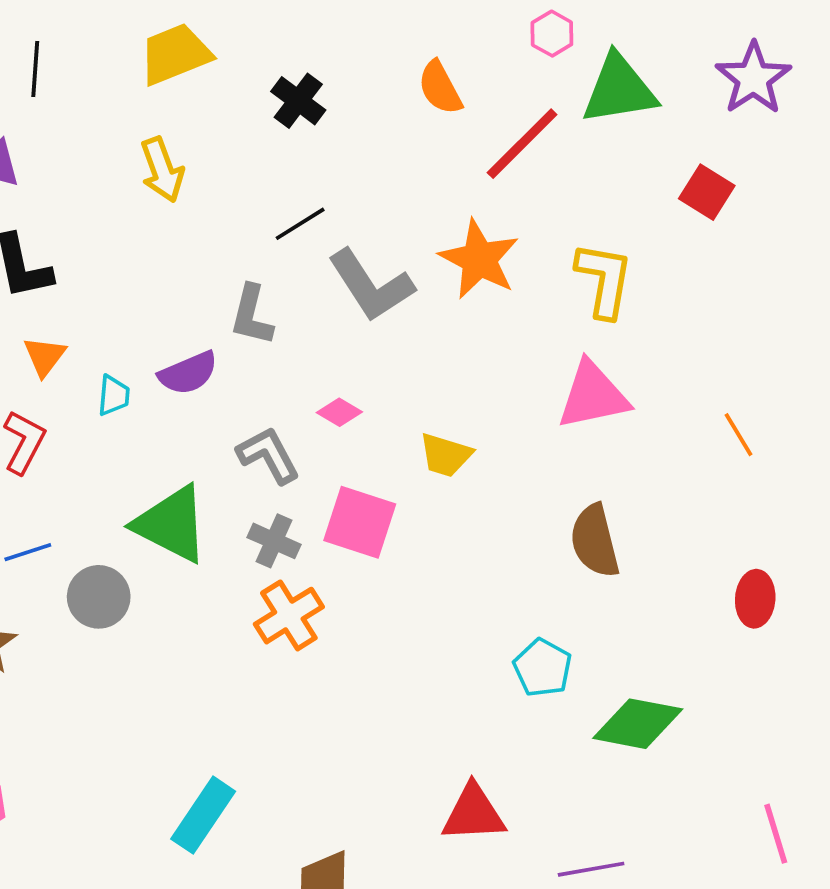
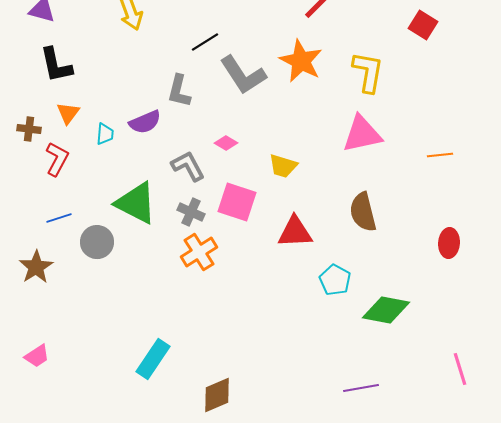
orange line: (738, 435) -> (440, 155), turned -65
red triangle: (474, 813) -> (295, 232), moved

